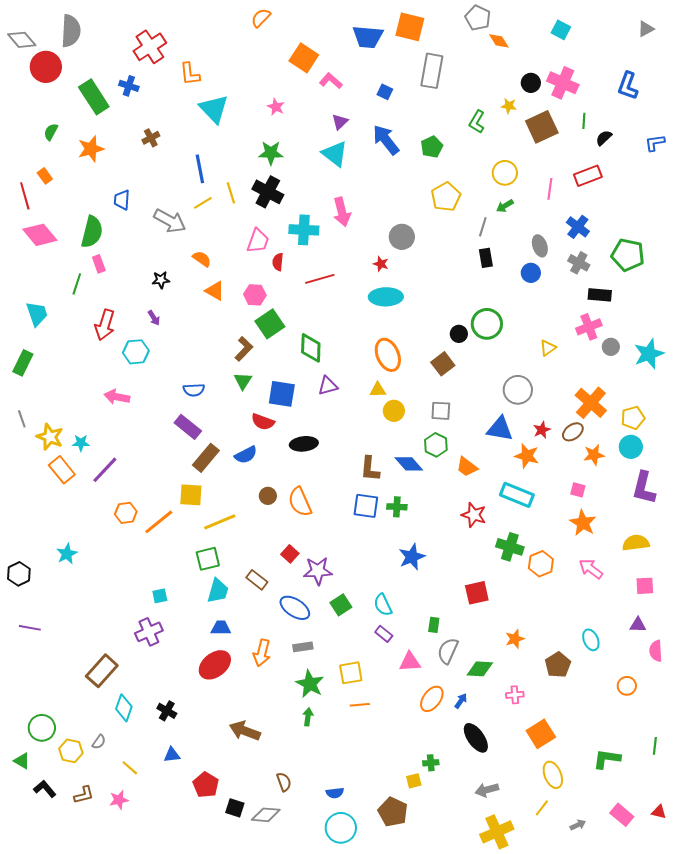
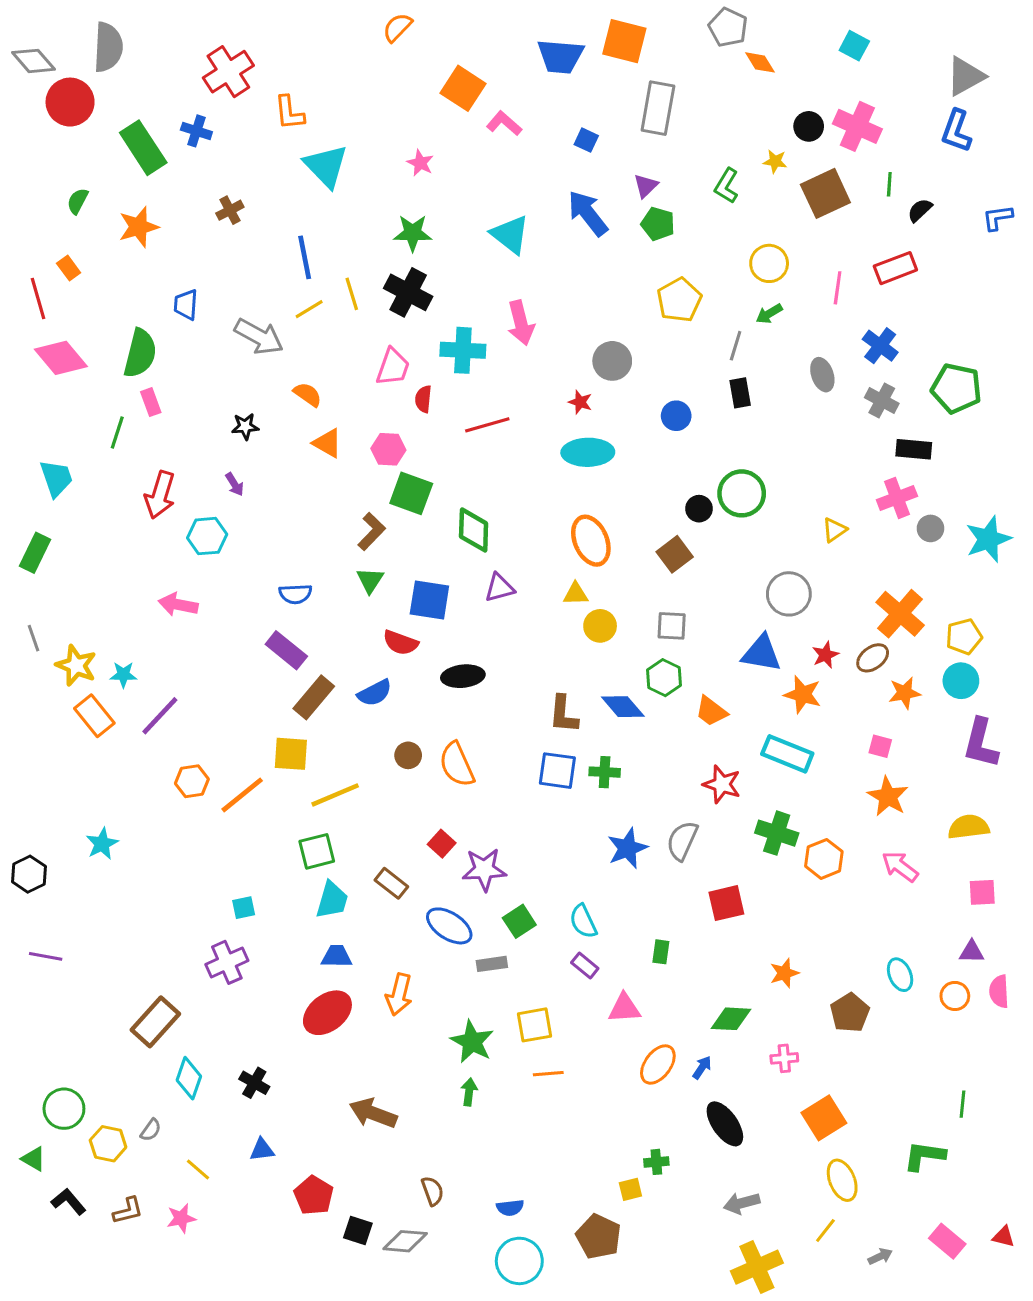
gray triangle: (646, 29) -> (966, 76), moved, size x1.6
purple triangle: (340, 122) -> (646, 186), moved
green pentagon: (432, 147) -> (658, 224), turned -30
blue circle: (531, 273) -> (676, 416), moved
green square: (270, 324) -> (411, 493), turned -36
gray rectangle: (303, 647) -> (492, 964), moved
gray semicircle: (448, 651) -> (682, 841), moved
orange circle: (627, 686) -> (955, 996), moved
green line: (655, 746) -> (962, 1104), moved

